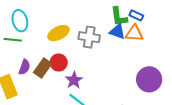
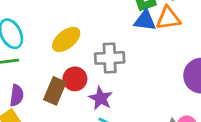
gray cross: (89, 37) -> (110, 58), moved
purple semicircle: (24, 67) -> (17, 95), moved

